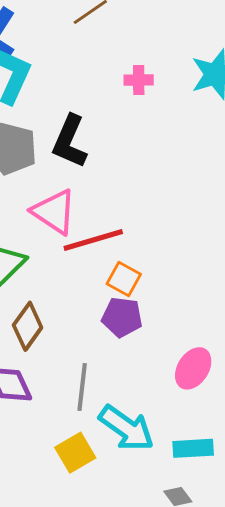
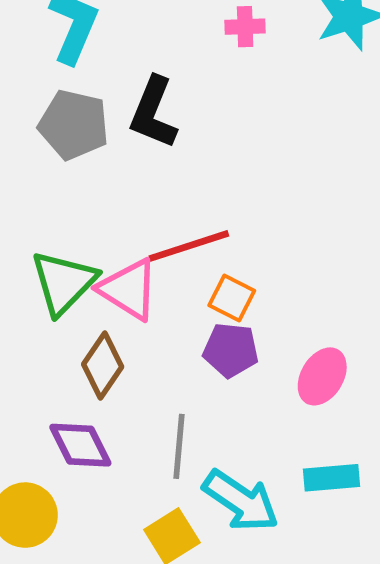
pink triangle: (54, 212) -> (129, 289), moved
pink ellipse: (193, 368) -> (322, 376), moved
cyan rectangle: (193, 448) -> (331, 478), moved

